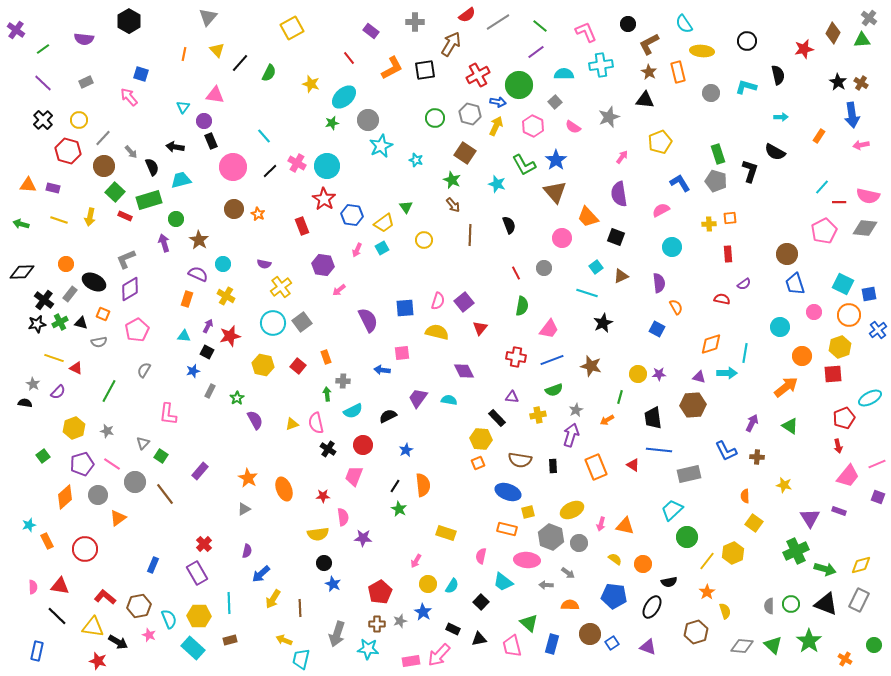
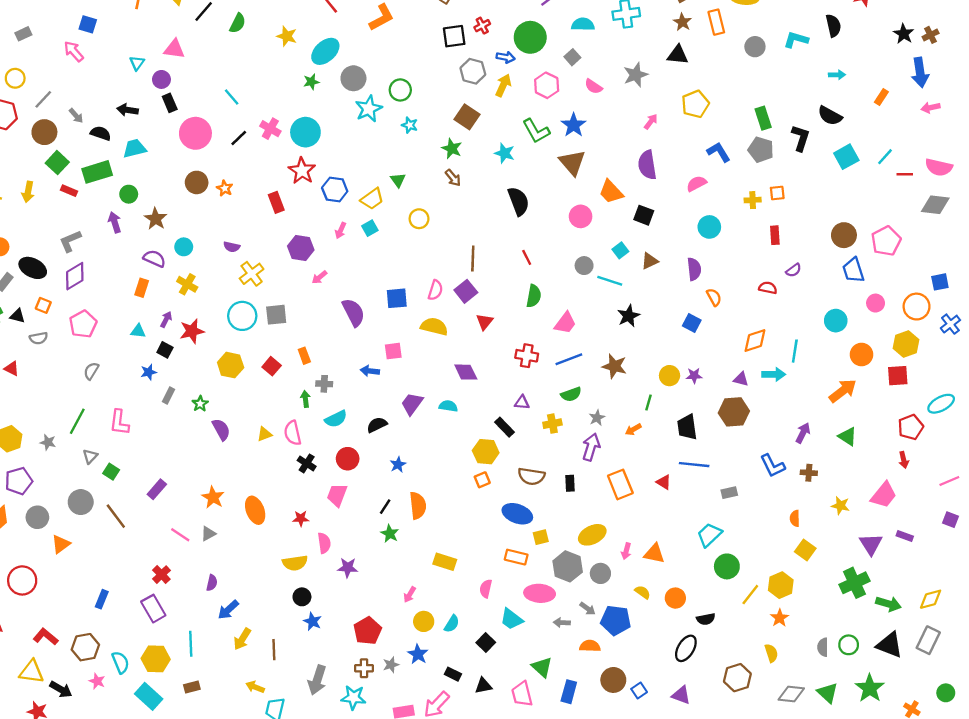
black square: (425, 70) -> (454, 36), moved
red cross: (478, 75) -> (482, 26), size x0.6
brown cross: (861, 83) -> (931, 35), turned 32
green circle: (435, 118) -> (400, 90), moved
black semicircle: (152, 167) -> (101, 133), turned -48
black semicircle: (509, 225) -> (519, 201), size x1.4
pink pentagon: (824, 231) -> (886, 241), moved
brown line: (470, 235) -> (473, 259), moved
gray circle: (544, 268) -> (584, 266), moved
cyan square: (843, 284) -> (846, 157), moved, turned 35
gray square: (302, 322) -> (276, 315), turned 30
green line: (109, 391) -> (77, 421), moved
pink line: (112, 464) -> (180, 535), moved
gray rectangle: (689, 474) -> (729, 493), size x0.6
pink trapezoid: (848, 476) -> (884, 495), moved
orange star: (707, 592) -> (780, 618), moved
blue pentagon: (614, 596) -> (616, 620), moved

